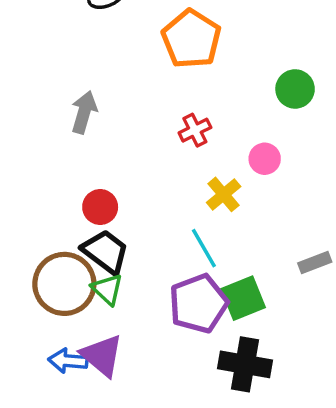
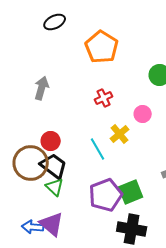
cyan line: (204, 248) -> (98, 149), moved
brown circle: (64, 284) -> (31, 163), moved

